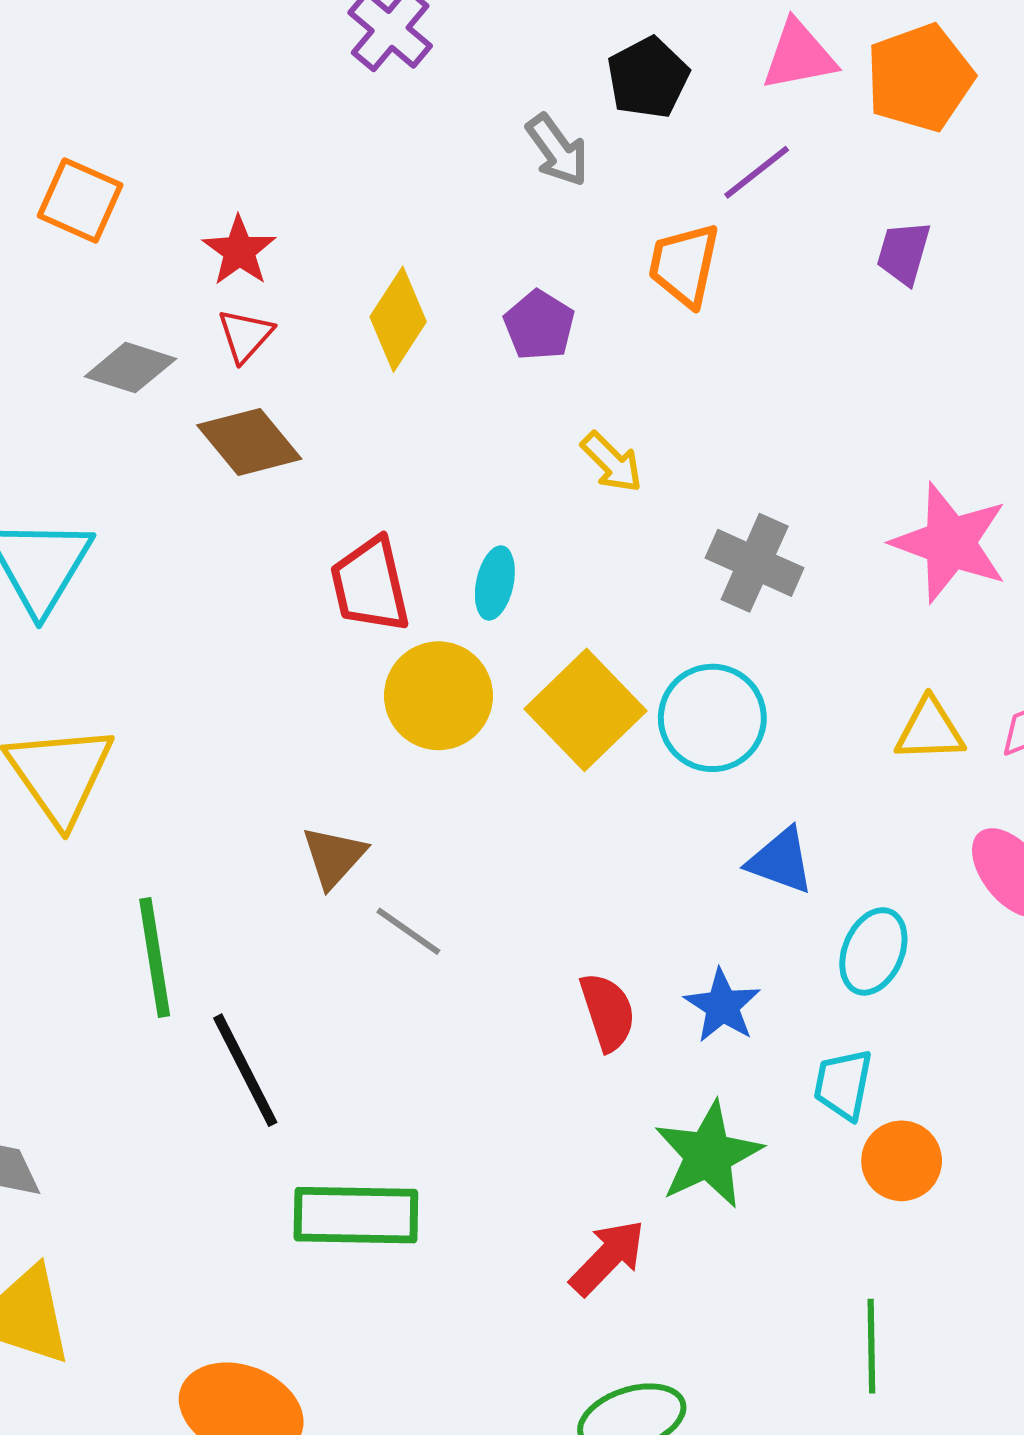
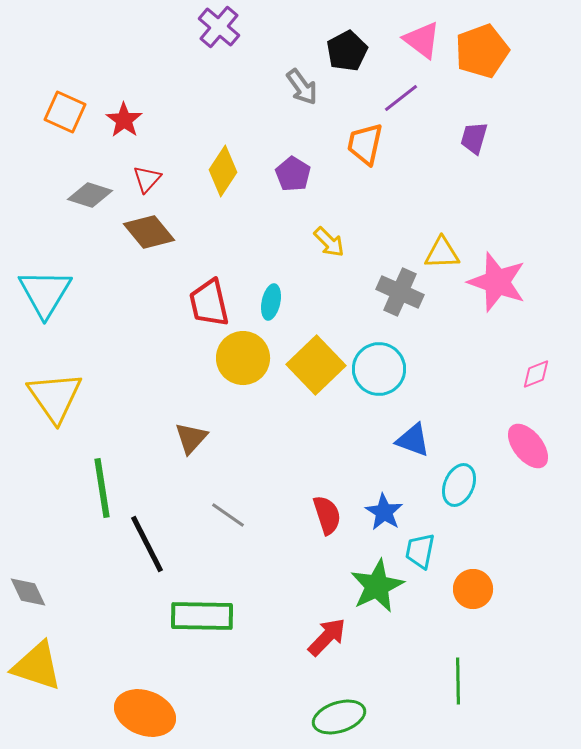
pink triangle: (799, 55) -> (422, 40), turned 48
red star: (239, 251) -> (124, 120), moved
yellow triangle: (930, 730) -> (442, 253), moved
gray line: (408, 931) -> (228, 515), moved
cyan trapezoid: (843, 1084) -> (420, 551), moved

